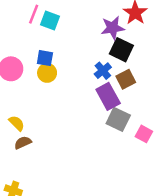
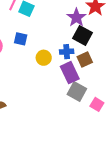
purple star: (113, 28) -> (76, 18), turned -30
blue cross: (103, 71) -> (67, 52), turned 32
yellow circle: (47, 73) -> (44, 58), moved

